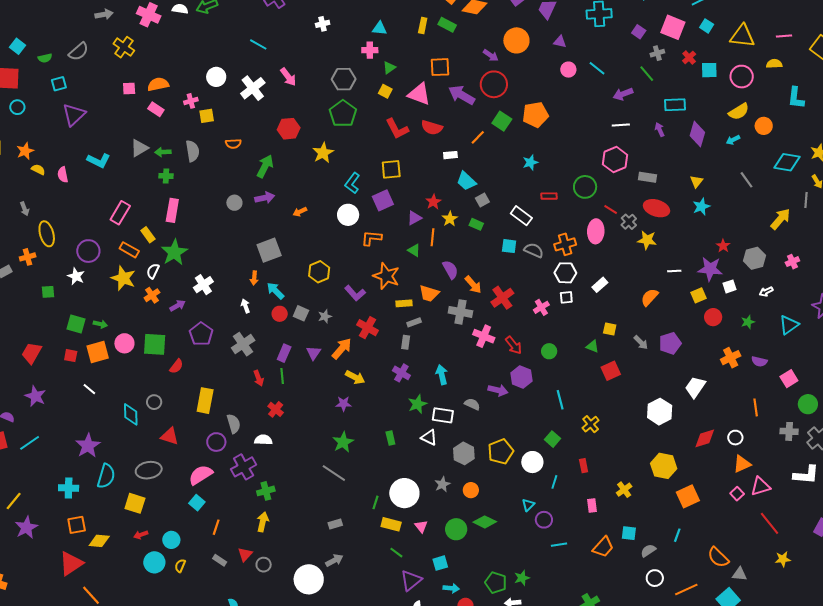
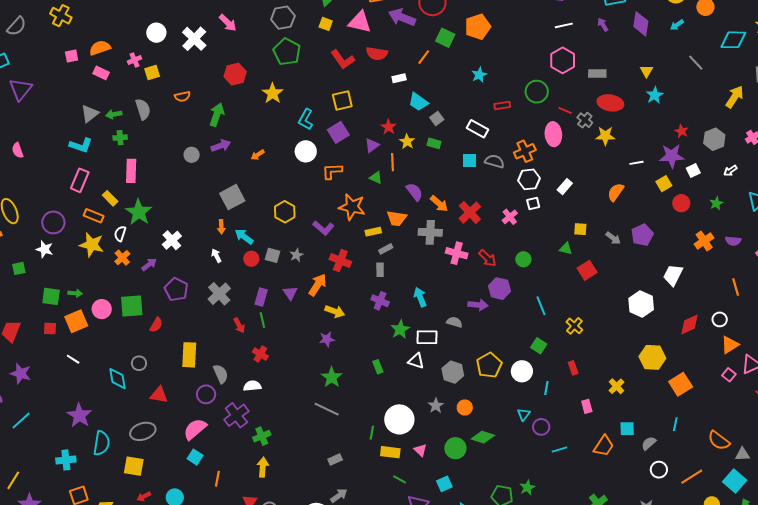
cyan L-shape: (99, 160) -> (81, 145), moved

